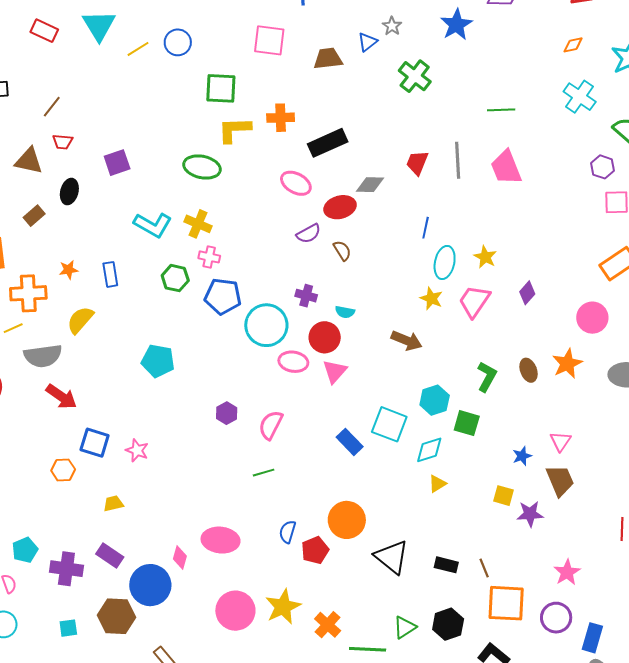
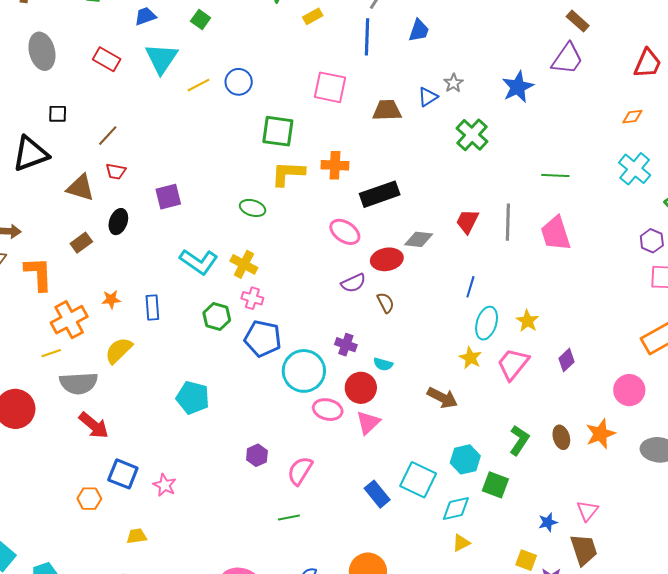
green ellipse: (202, 167) -> (253, 208), size x0.7
orange cross: (28, 293) -> (69, 320), turned -30

